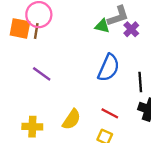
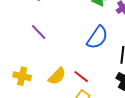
red line: (110, 113) -> (81, 77), moved

